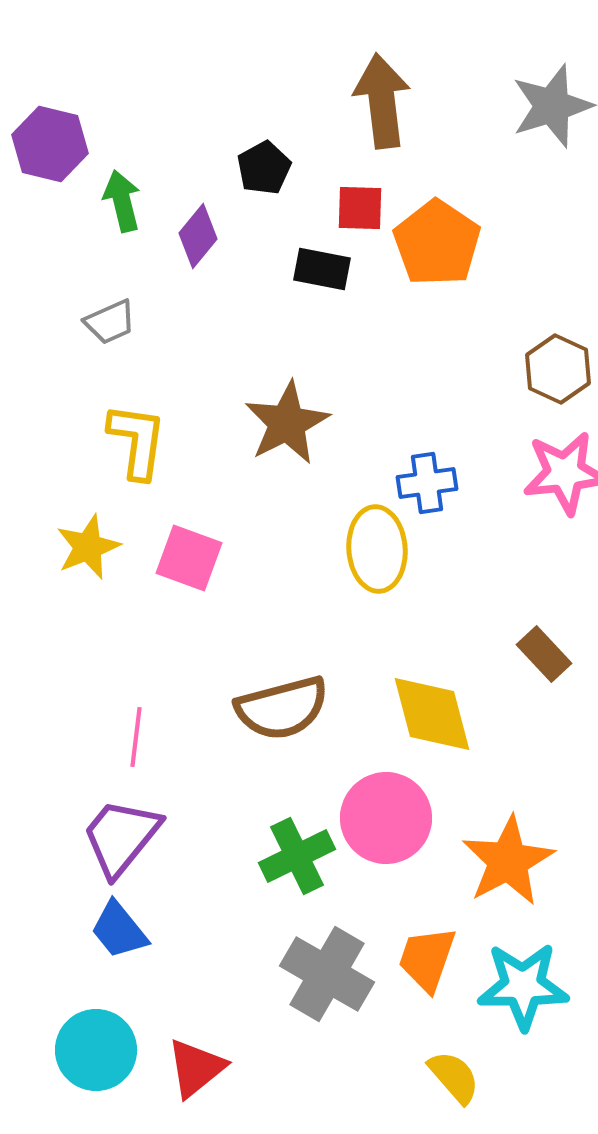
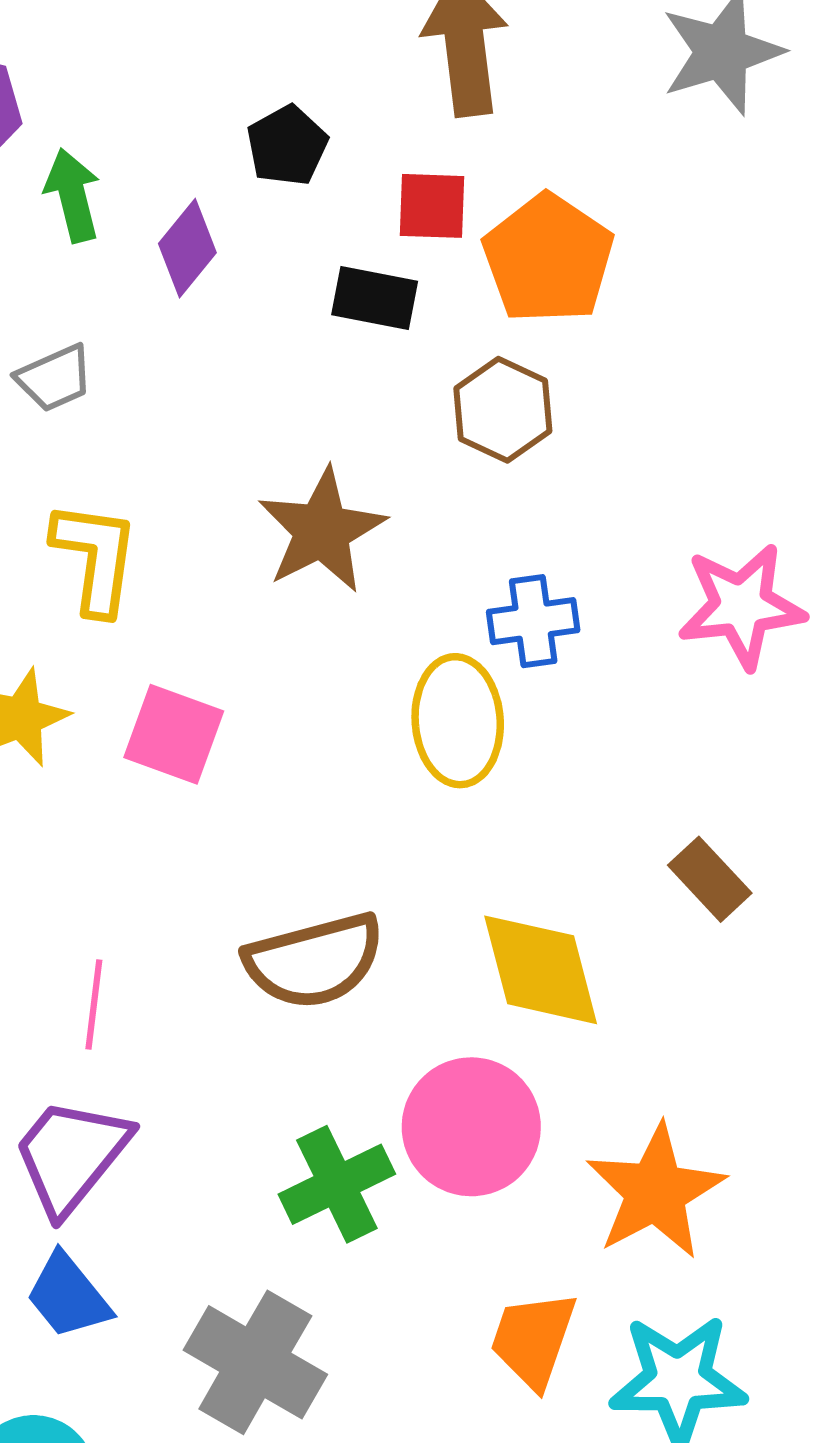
brown hexagon: (558, 369) -> (503, 410), moved
gray cross: (327, 974) -> (255, 1362), moved

